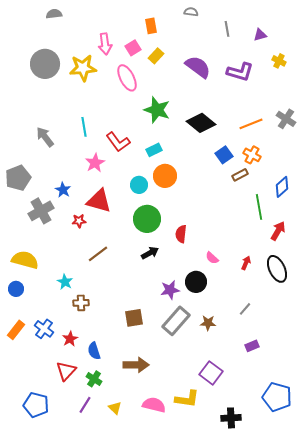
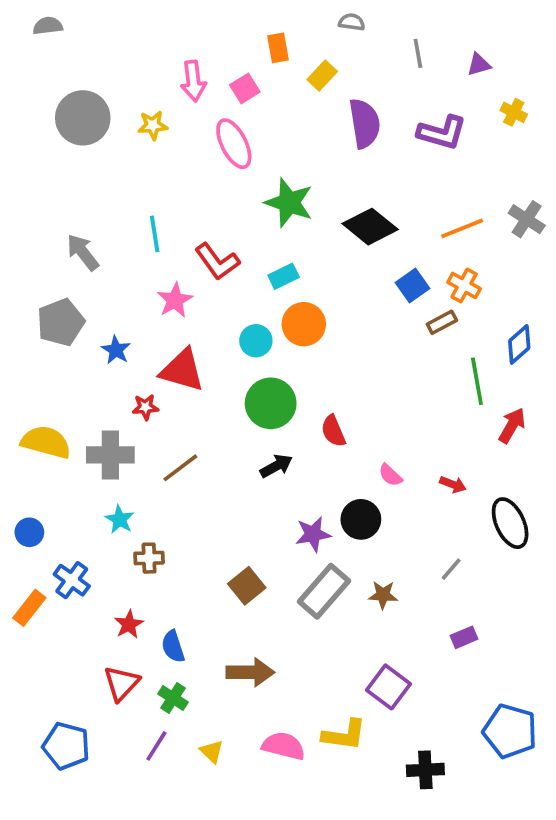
gray semicircle: (54, 14) -> (48, 26), moved
yellow rectangle: (156, 56) -> (322, 76), moved
purple semicircle: (198, 67) -> (365, 123), turned 44
yellow star: (83, 68) -> (153, 125), size x0.6
gray pentagon: (18, 178) -> (61, 322), moved
gray cross: (41, 211) -> (110, 455), moved, turned 30
red semicircle: (181, 234) -> (333, 431), turned -30
yellow semicircle: (25, 260) -> (46, 442), moved
red arrow: (246, 263) -> (453, 484), turned 88
black ellipse: (277, 269) -> (510, 523), moved
brown square: (134, 318) -> (247, 586), turned -30
blue cross: (44, 329) -> (72, 580), moved

